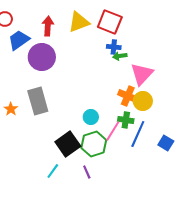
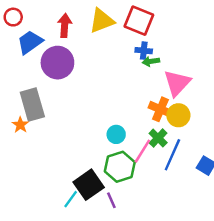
gray rectangle: (38, 101) -> (32, 104), moved
green cross: (126, 120) -> (158, 138), turned 35
black square: (68, 144) -> (89, 185), moved

